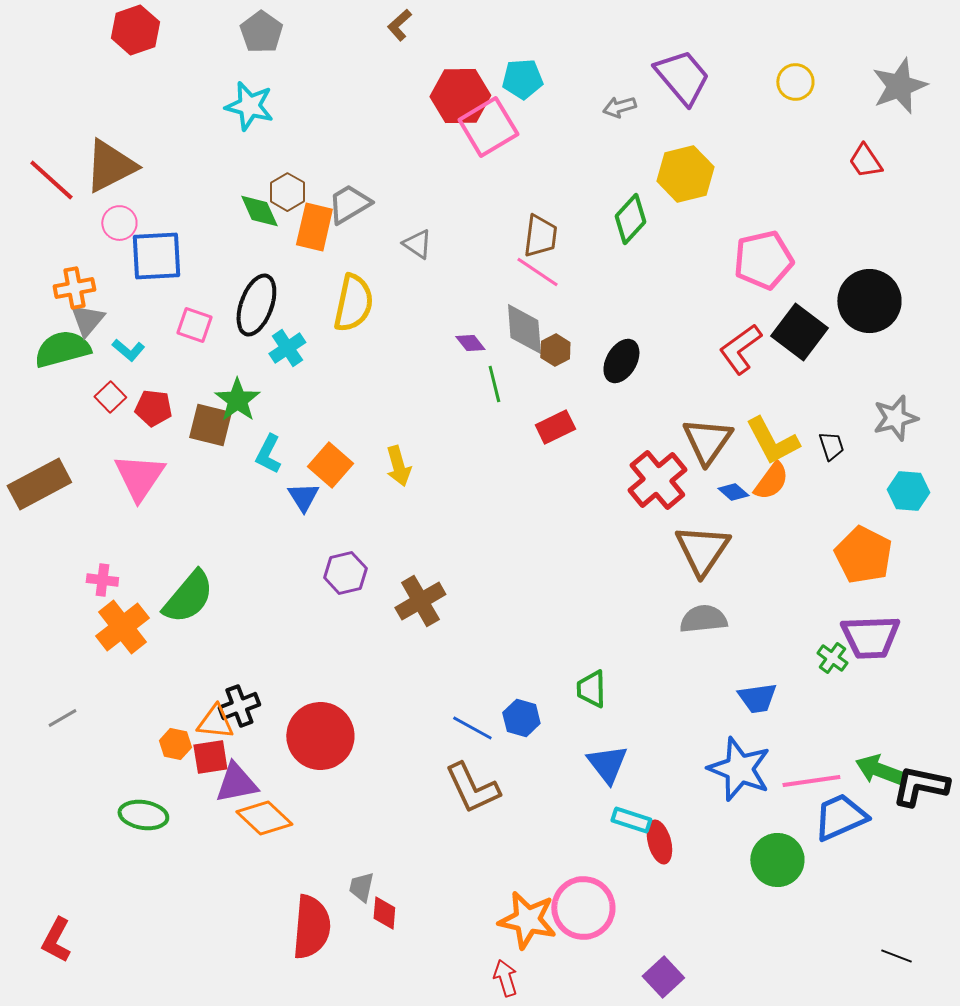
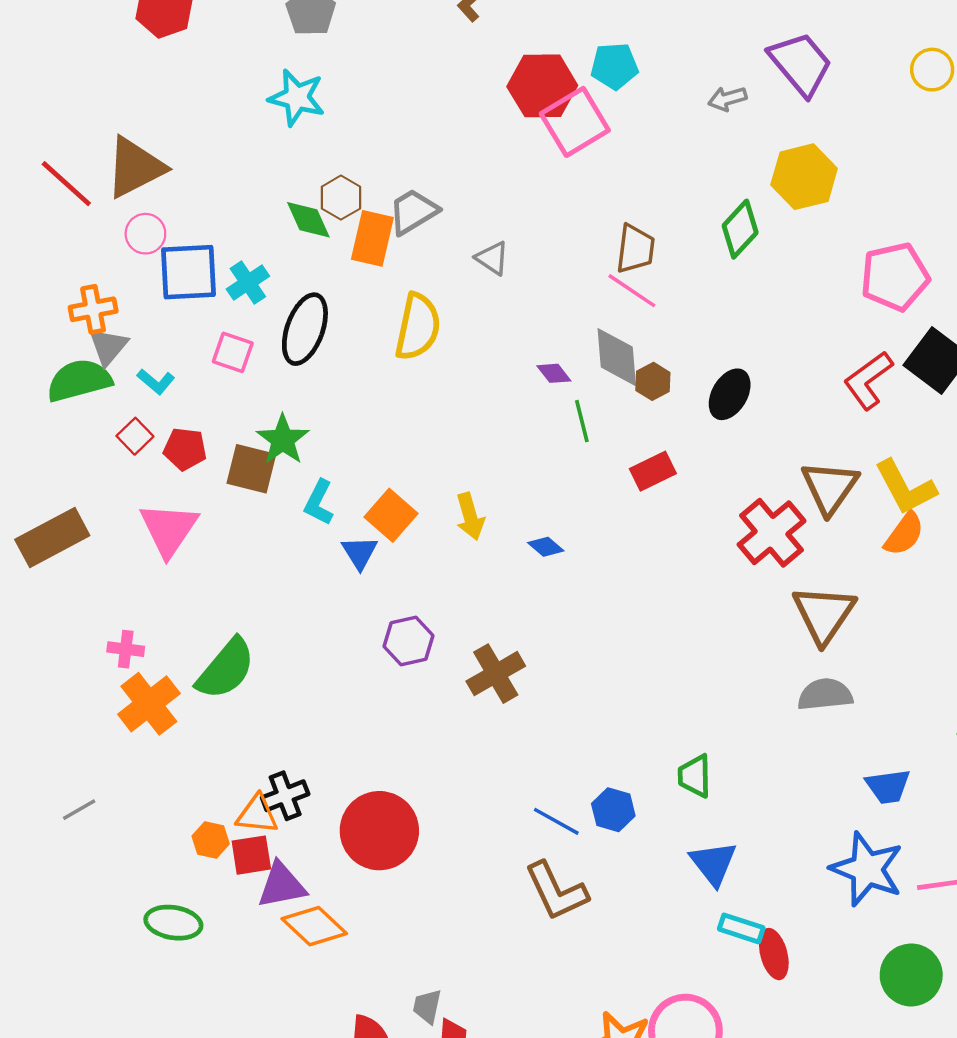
cyan cross: (287, 348) -> (248, 283), moved
blue diamond: (733, 492) -> (546, 547), moved

